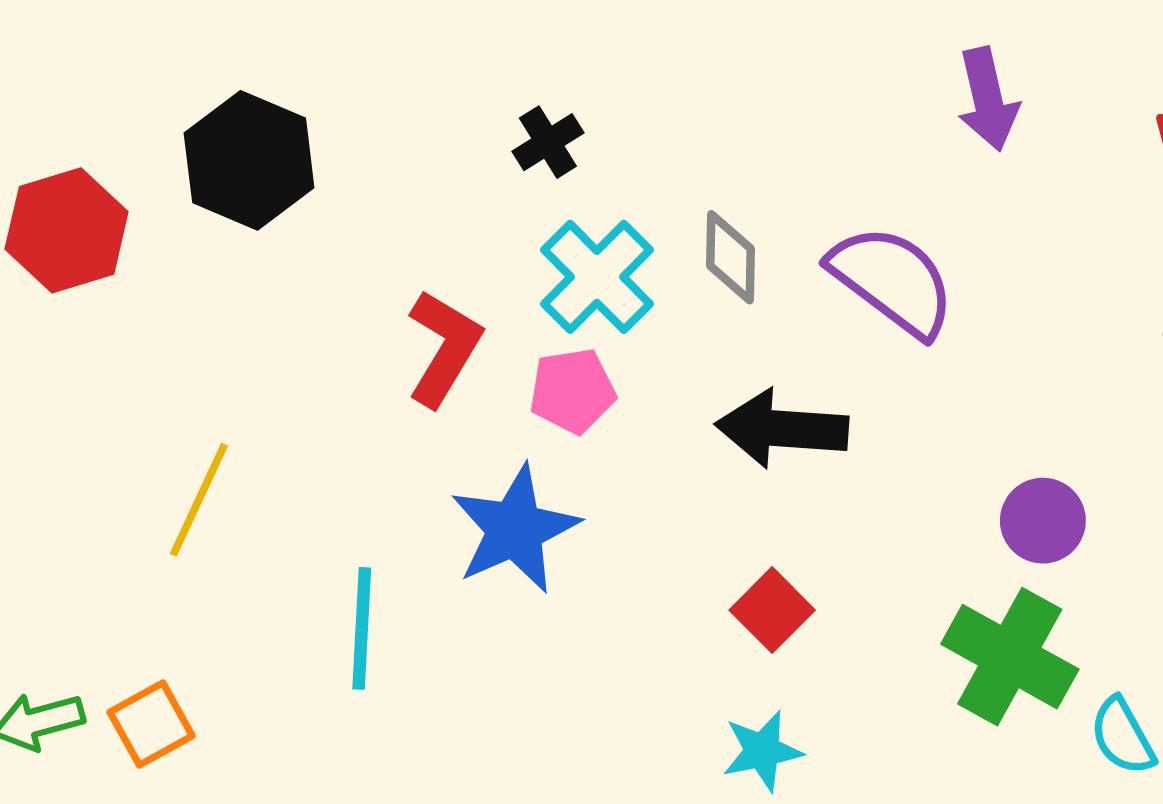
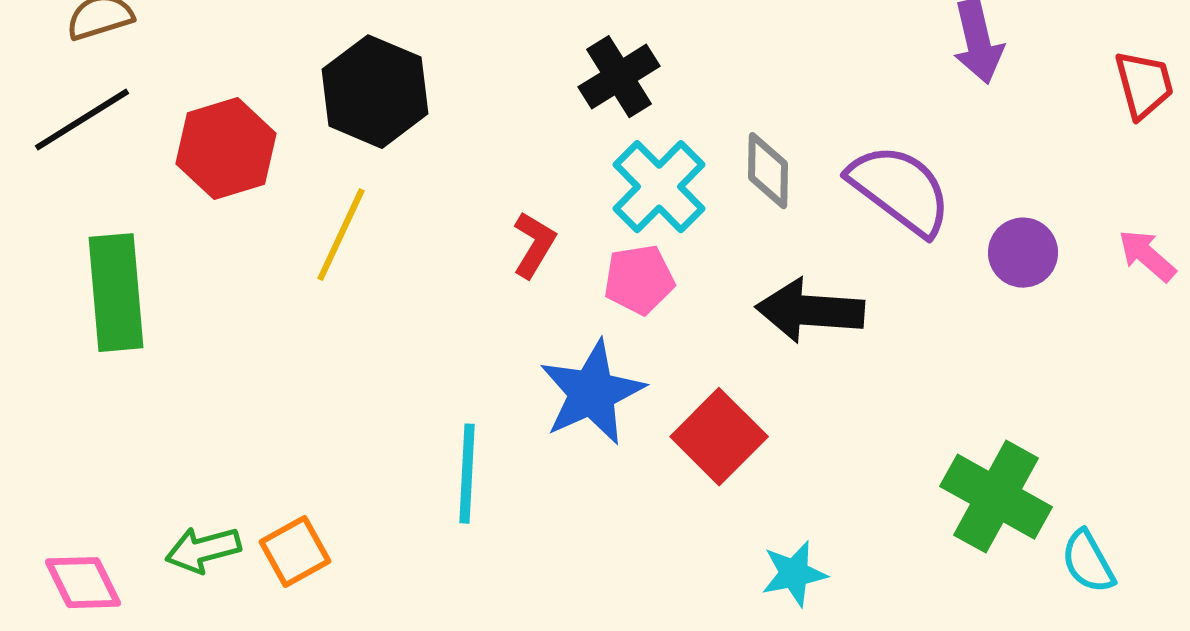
black cross: (548, 142) -> (619, 77), size x1.4
red L-shape: (444, 348) -> (534, 245), size x0.7
yellow line: (199, 500) -> (341, 235), moved
purple circle: (1043, 521) -> (1023, 253), moved
red square: (772, 610) -> (719, 437), moved, size x1.4

